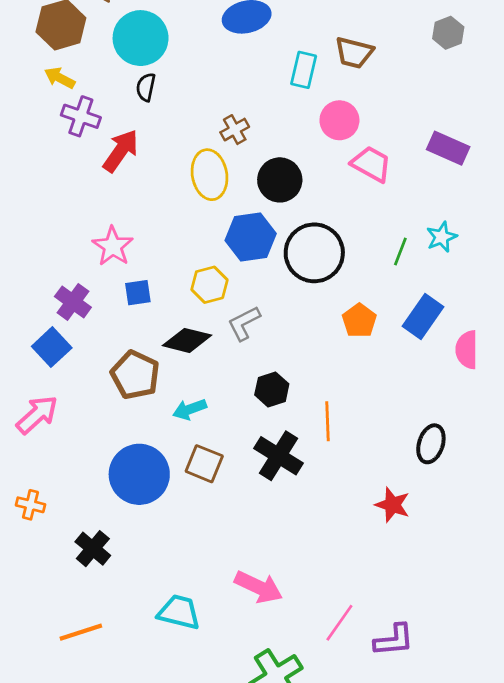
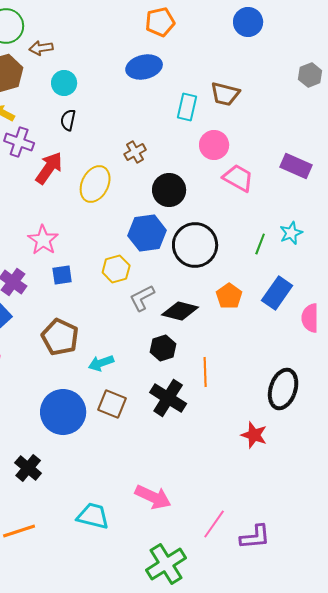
gray hexagon: (448, 33) -> (310, 75), moved
cyan circle: (141, 38) -> (64, 83), size x0.6
yellow ellipse: (210, 175) -> (95, 184), moved, turned 36
black diamond: (187, 340) -> (180, 311), moved
black ellipse: (431, 444) -> (283, 389), size x1.4

